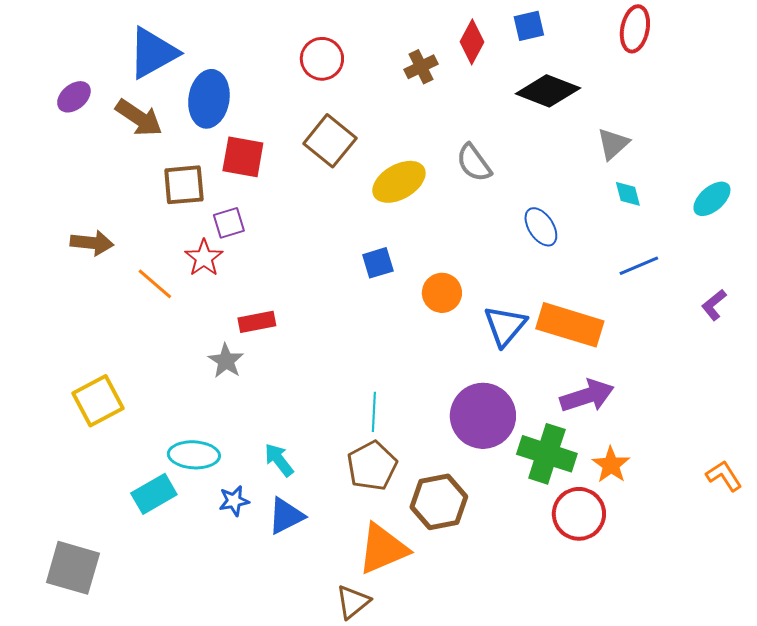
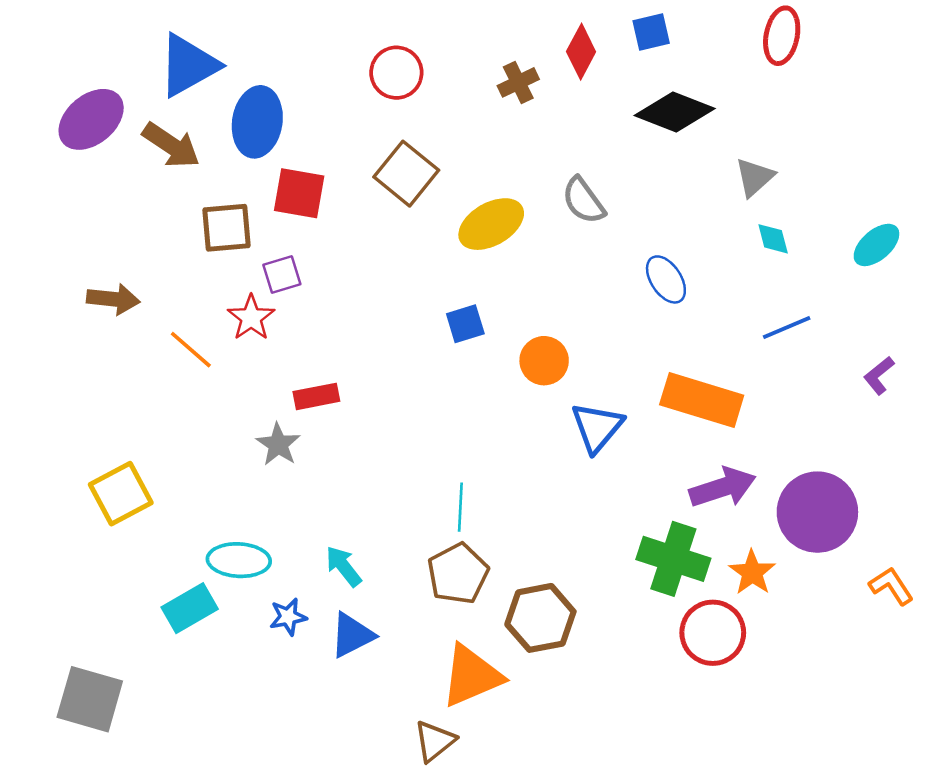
purple ellipse: (74, 97) -> (91, 119), size x1.6
blue triangle: (505, 326) -> (597, 427), moved
purple circle: (483, 416) -> (817, 512), moved

